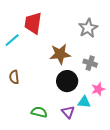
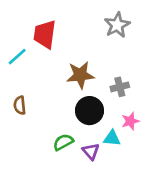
gray star: (88, 28) -> (117, 25), moved
gray cross: (90, 63) -> (120, 87), turned -32
green semicircle: (39, 112) -> (63, 142), moved, turned -42

